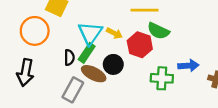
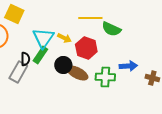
green semicircle: (158, 31) -> (111, 29), moved
brown ellipse: (94, 74) -> (77, 73), moved
gray rectangle: (73, 90) -> (18, 72), moved

